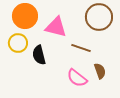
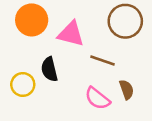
yellow circle: (18, 43) -> (23, 84), moved

